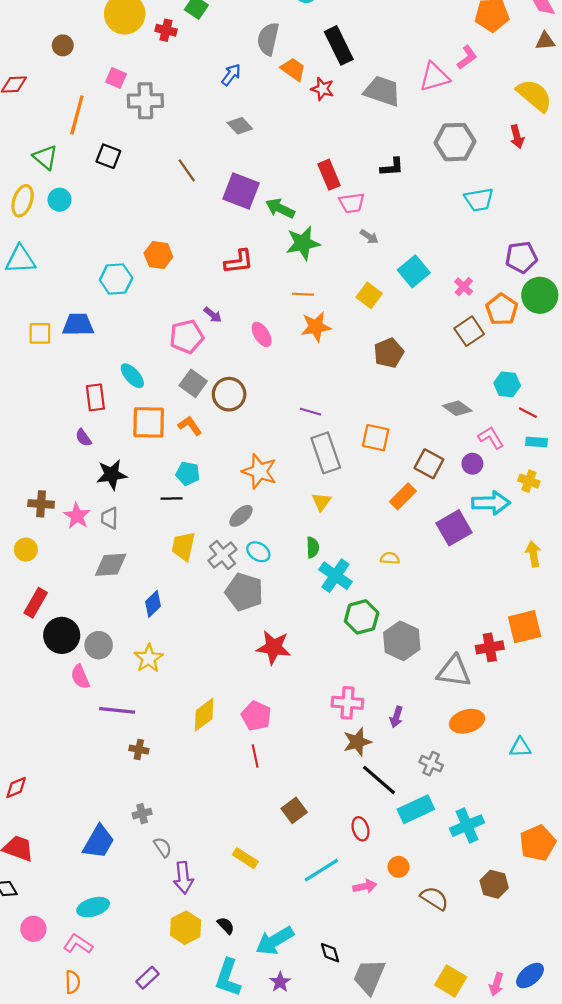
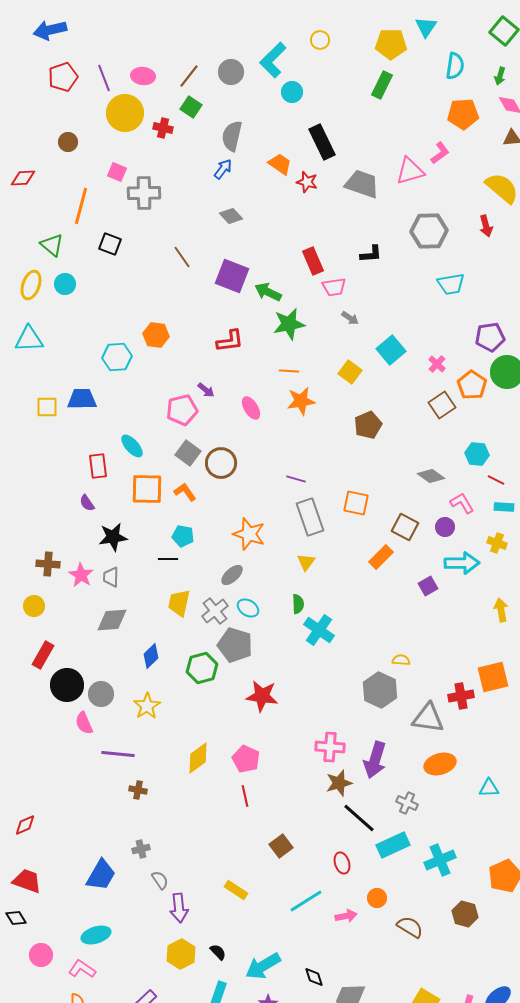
gray semicircle: (268, 39) -> (232, 136), moved
purple square: (454, 528) -> (428, 586), size x0.6
yellow semicircle: (390, 558) -> (401, 660), moved
green hexagon: (362, 617) -> (202, 668), moved
purple arrow: (396, 717) -> (375, 760), size x1.8

